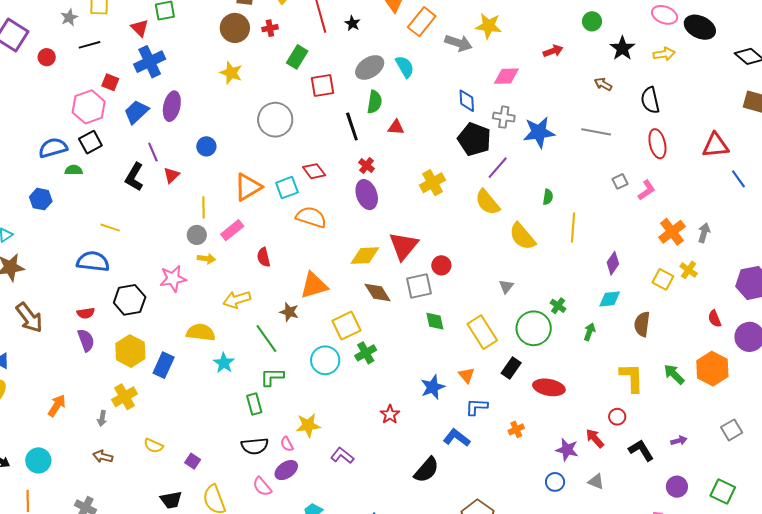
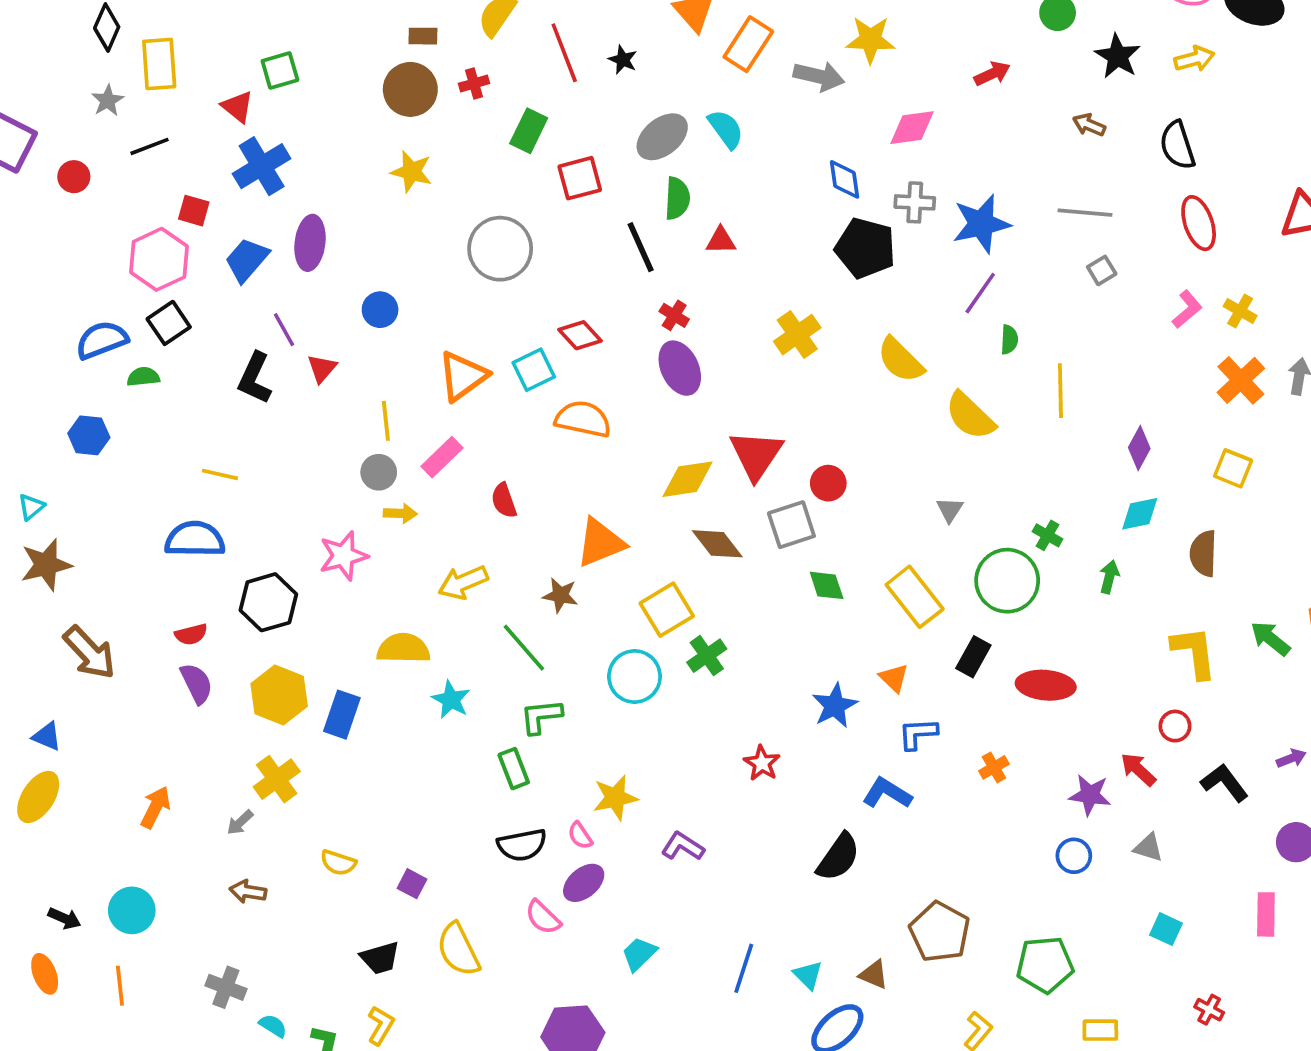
purple line: (498, 168) -> (980, 293), moved
gray square: (620, 181) -> (1102, 270), moved
yellow cross: (689, 270) -> (1240, 311), moved
gray arrow: (102, 418) -> (240, 822), turned 42

